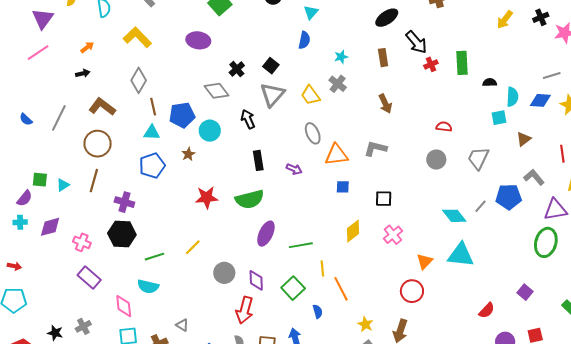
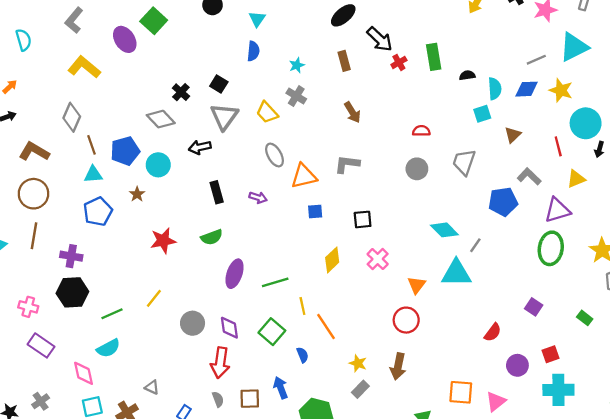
yellow L-shape: (137, 37) -> (84, 67), moved
purple ellipse: (198, 40) -> (125, 39), moved, turned 55
black arrow: (248, 119) -> (200, 147), turned -72
green semicircle: (250, 199) -> (212, 237), size x0.7
gray line: (480, 206) -> (475, 245), moved
cyan semicircle: (148, 286) -> (108, 348), turned -35

